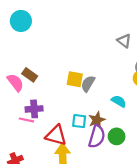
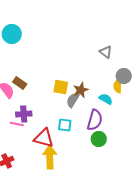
gray semicircle: (88, 84) -> (73, 100), moved
cyan semicircle: (119, 101) -> (106, 99), moved
brown star: (97, 120) -> (81, 90), moved
purple semicircle: (97, 136) -> (95, 120), moved

